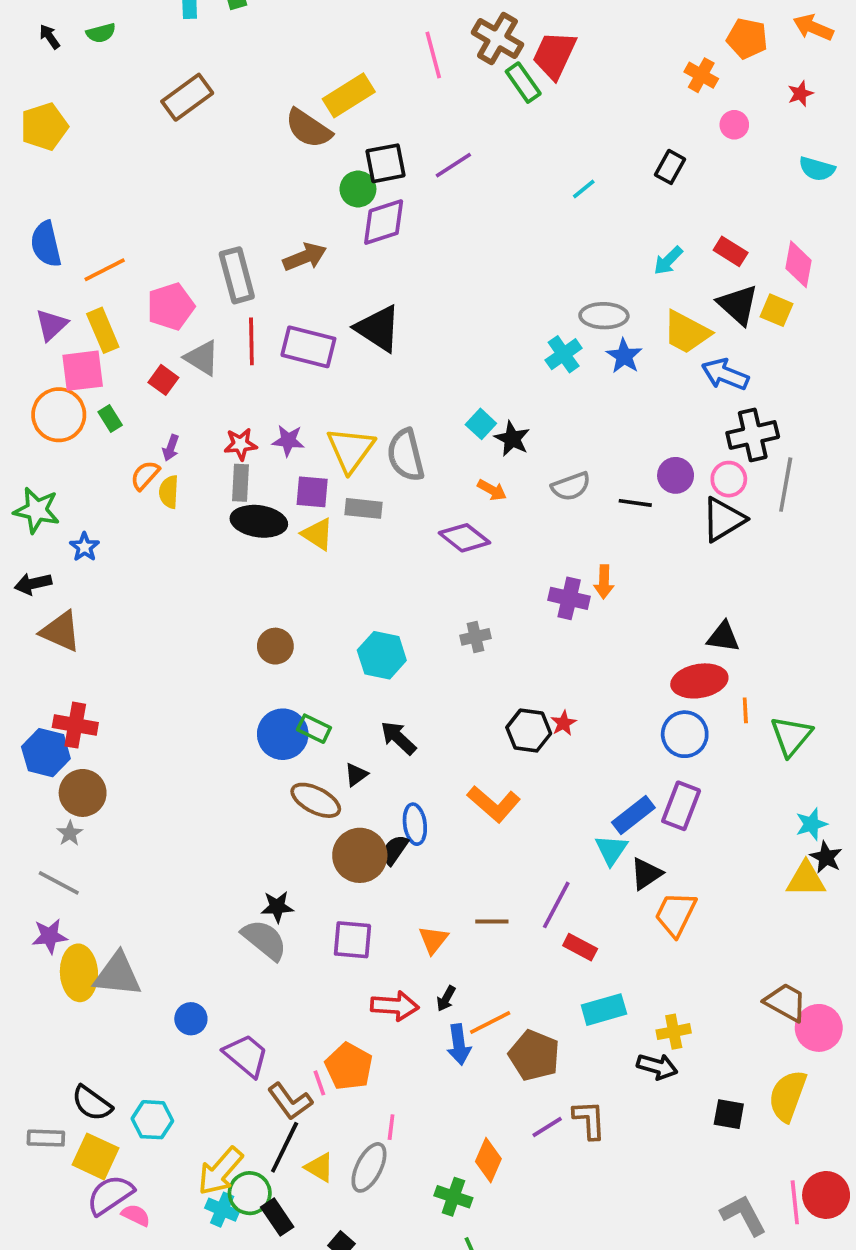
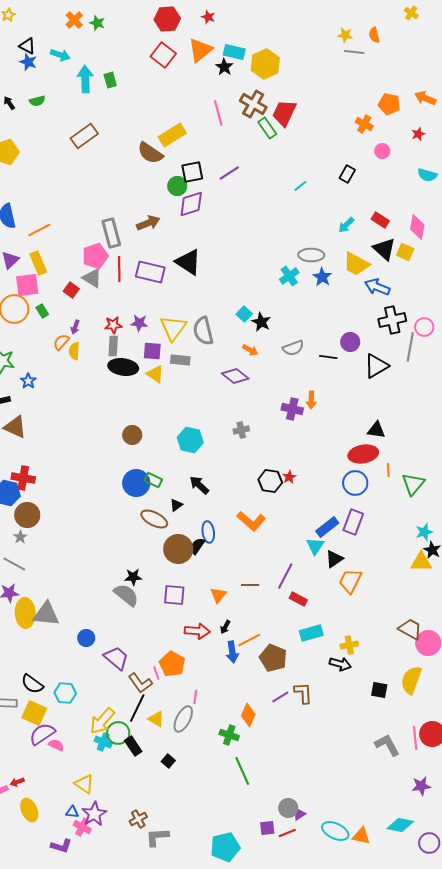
pink pentagon: (171, 306) -> (95, 256), moved
pink circle: (729, 479) -> (424, 327), moved

